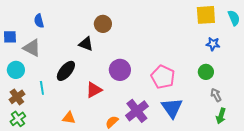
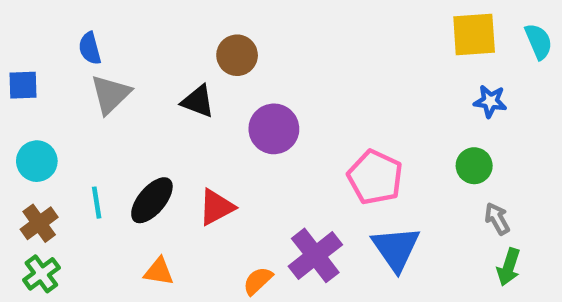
gray triangle: (32, 48) -> (110, 94), moved, turned 48
purple circle: (120, 70) -> (274, 129), moved
black ellipse: (66, 71) -> (152, 200), moved

